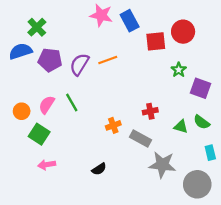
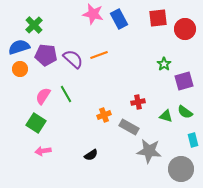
red circle: (183, 32) -> (185, 29), moved
red square: (156, 41) -> (158, 18), moved
purple semicircle: (79, 64) -> (73, 59), turned 100
purple square: (200, 88) -> (184, 81), turned -36
orange circle: (22, 111) -> (20, 69), moved

